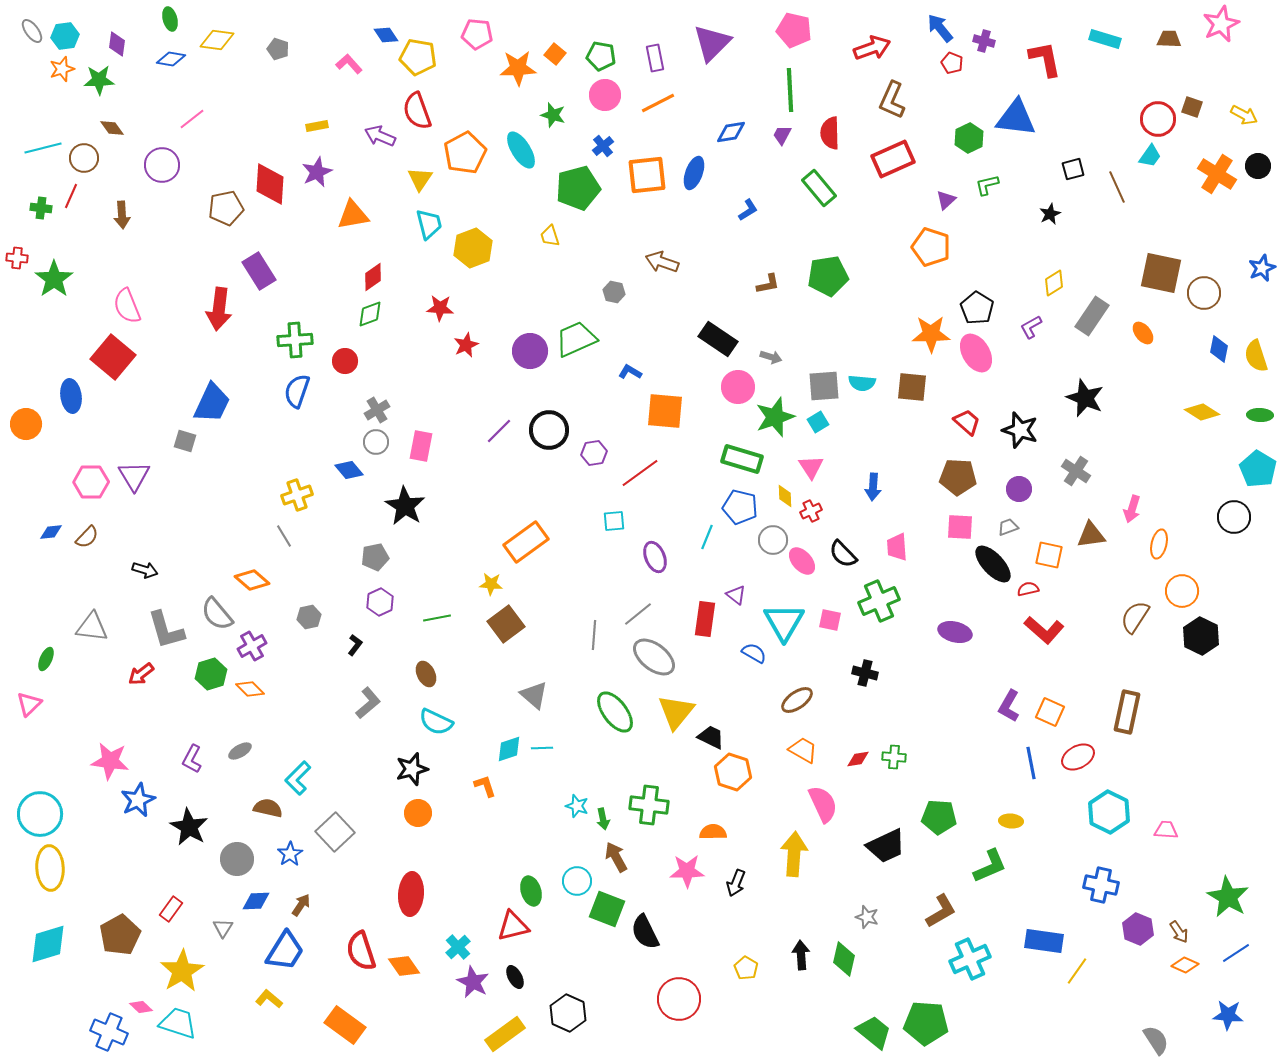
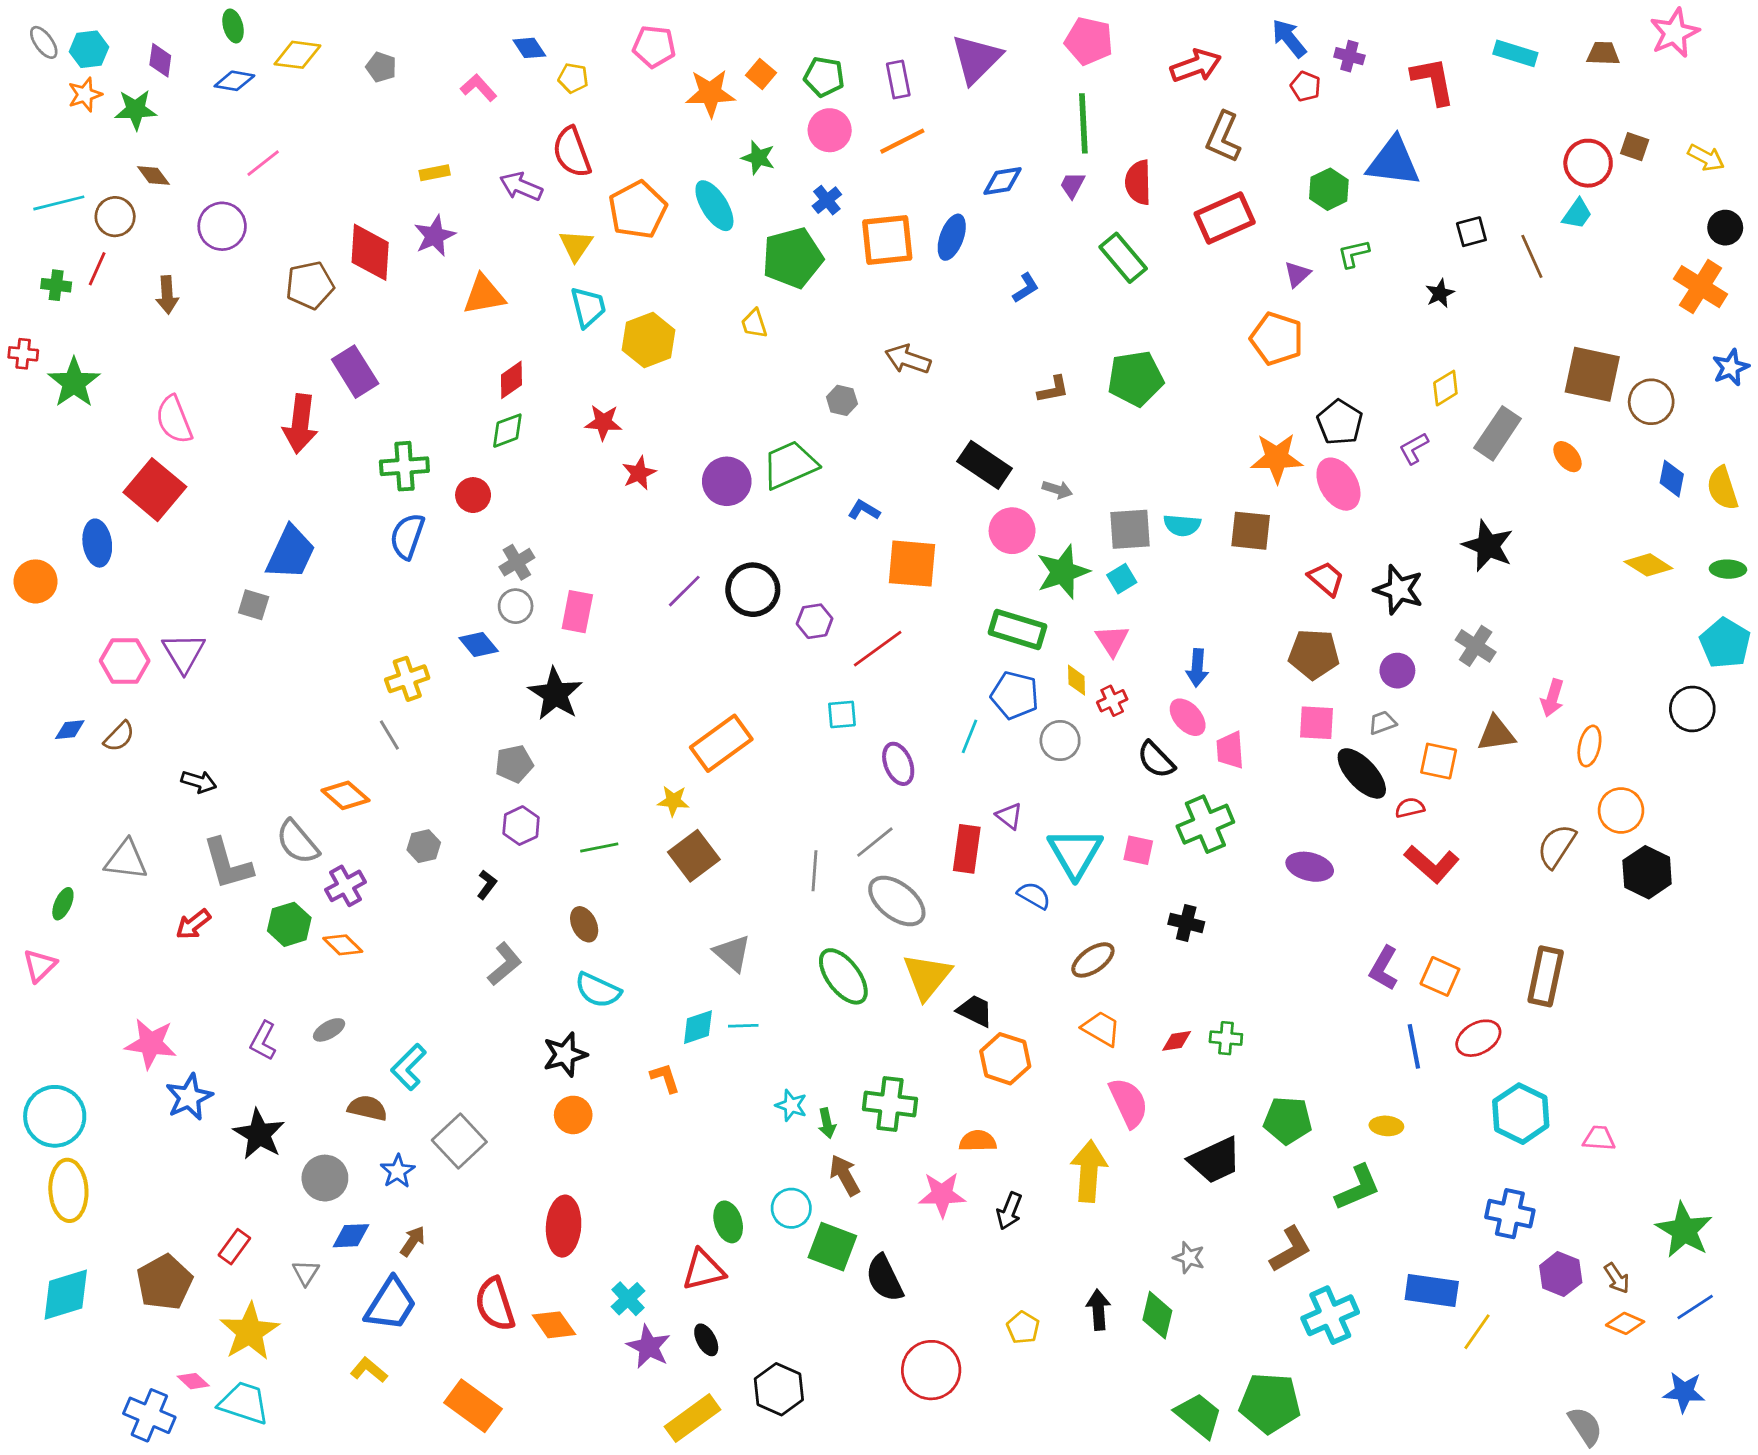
yellow pentagon: (418, 57) -> (573, 78), size x0.6
orange cross: (1217, 174) -> (1701, 287), moved
pink ellipse: (802, 561) -> (1188, 717), moved

